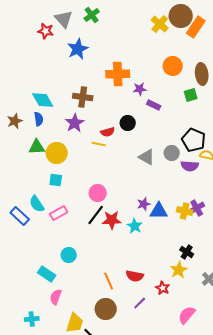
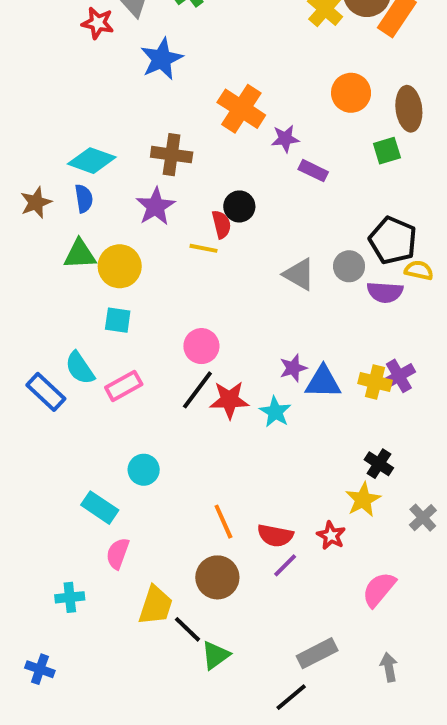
orange cross: (118, 74) -> (241, 109), turned 35
cyan diamond: (43, 100) -> (92, 161), turned -40
black circle: (128, 123) -> (239, 206), moved
red semicircle: (108, 132) -> (221, 224), turned -88
red semicircle: (135, 276) -> (275, 536), moved

